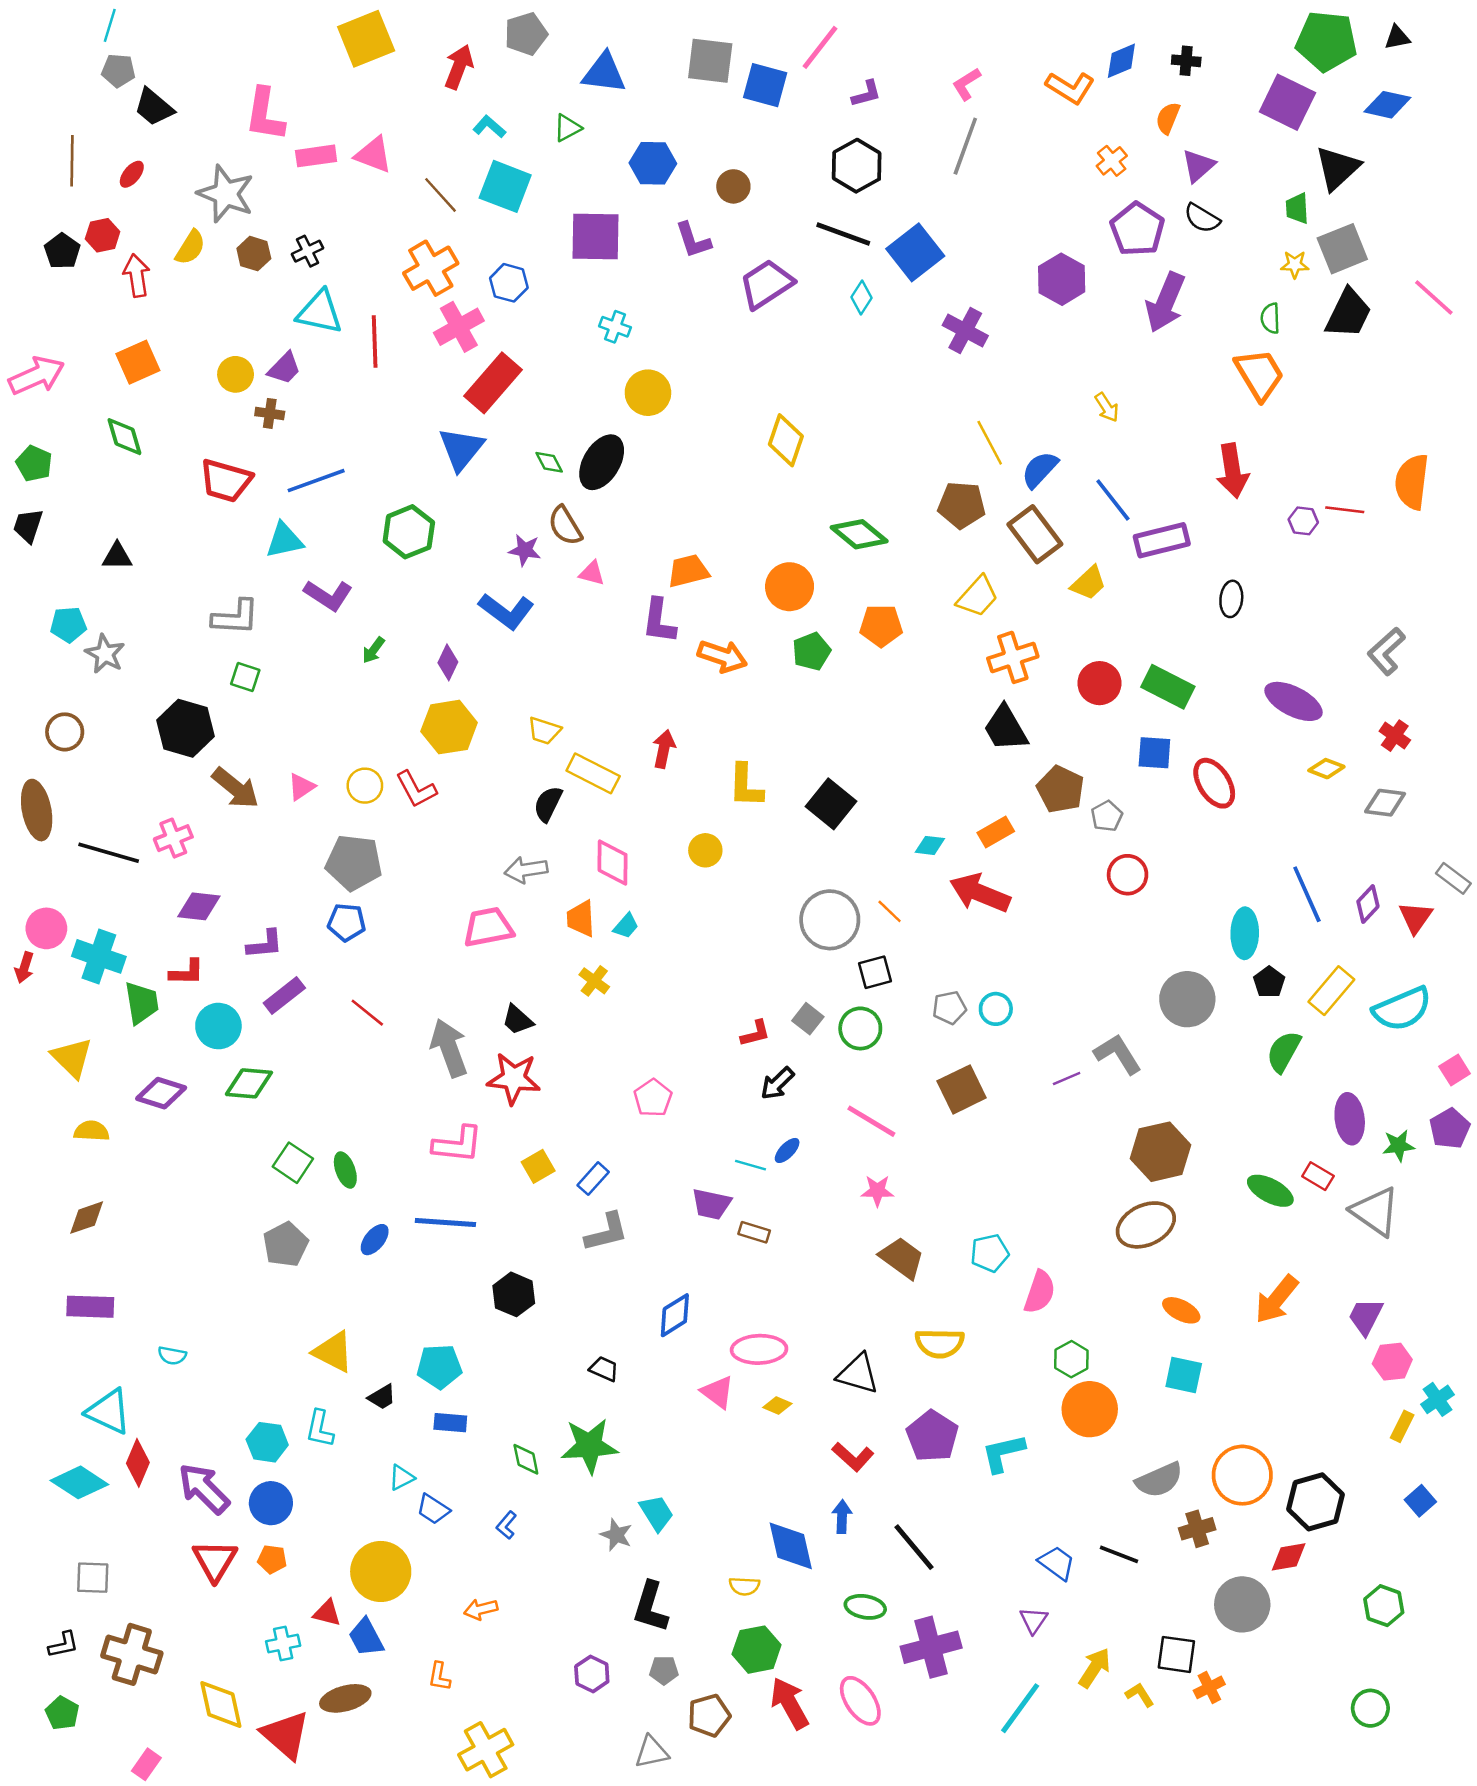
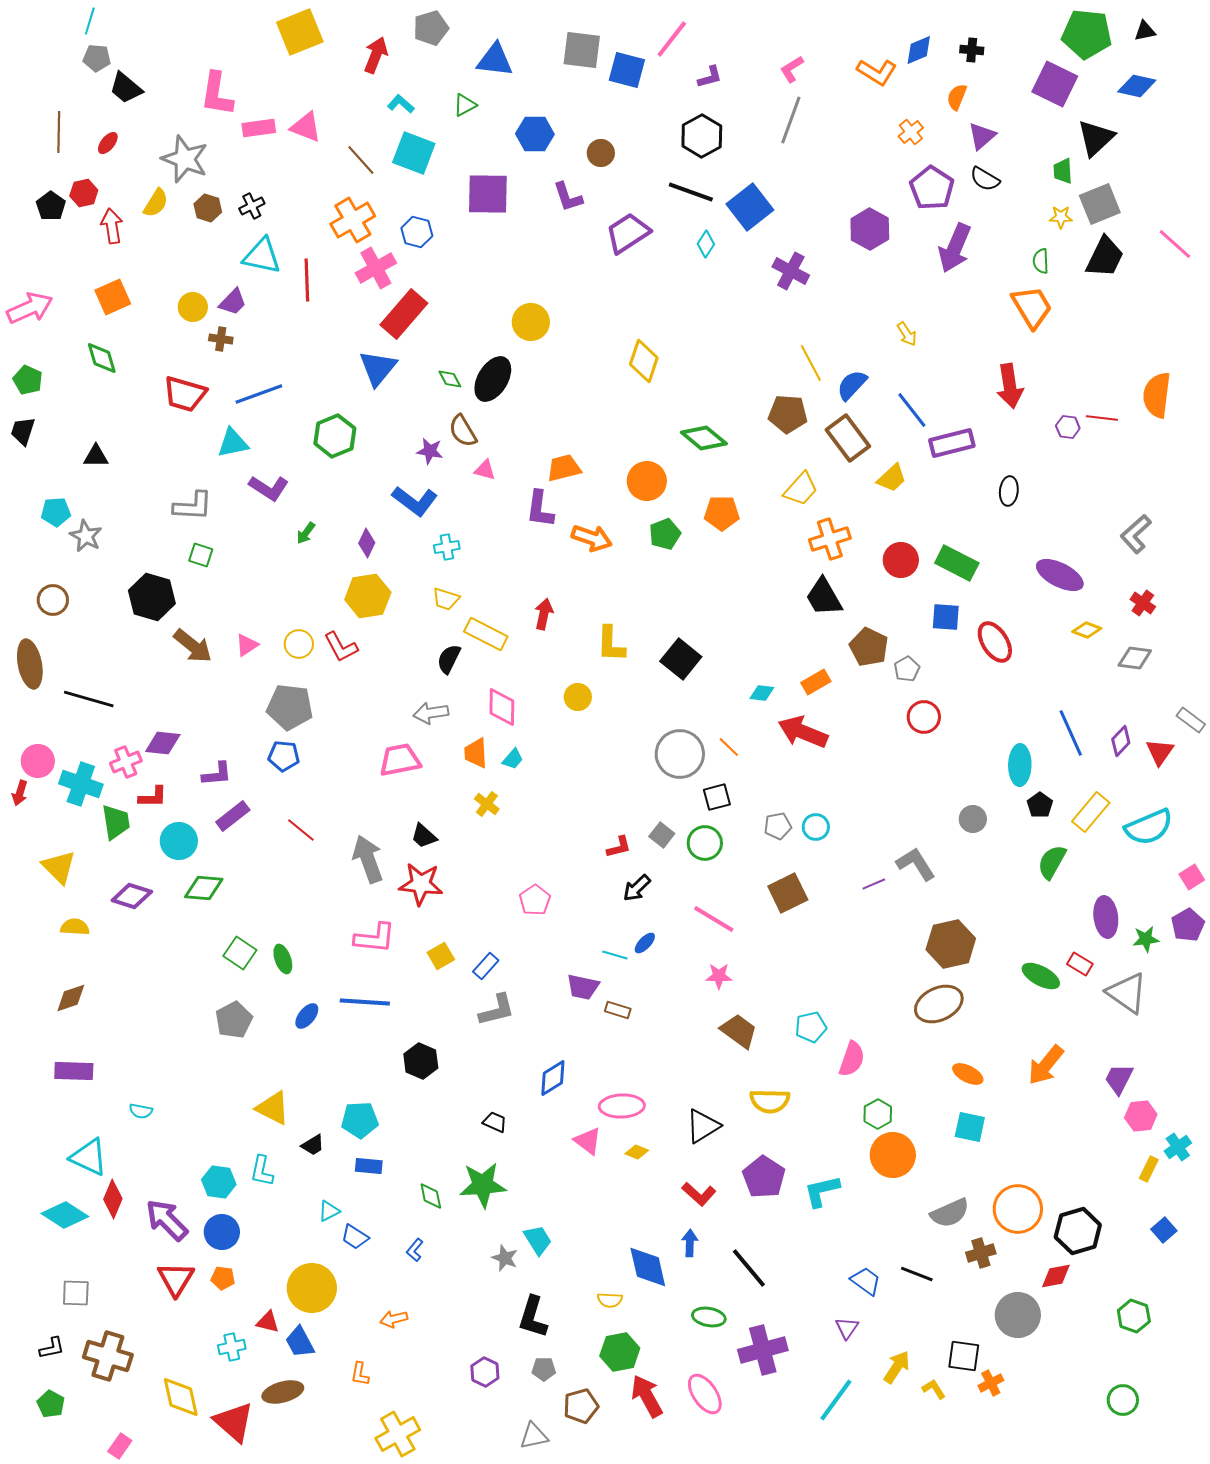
cyan cross: (615, 327) -> (447, 547), moved, turned -30
pink cross: (173, 838) -> (126, 762), moved
gray circle: (1187, 999) -> (973, 819), size x0.6
black triangle: (858, 1374) -> (703, 1126), turned -48

